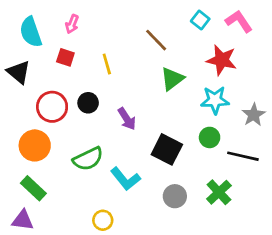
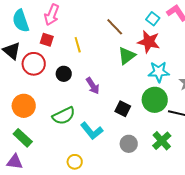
cyan square: (200, 20) -> (153, 19), moved
pink arrow: (72, 24) -> (52, 15), size x1.5
red star: (222, 60) -> (149, 42), moved
red circle: (52, 107) -> (34, 64), moved
green circle: (210, 137) -> (155, 100), size x1.6
black square: (167, 149) -> (123, 109), size x0.7

